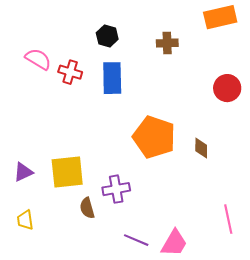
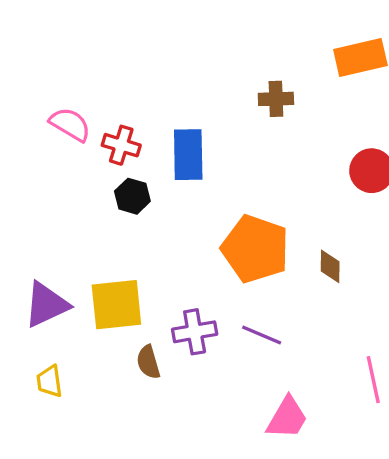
black hexagon: (107, 36) -> (132, 196), moved
purple triangle: (23, 172) -> (46, 305), size x1.5
purple line: (136, 240) -> (262, 335), moved

